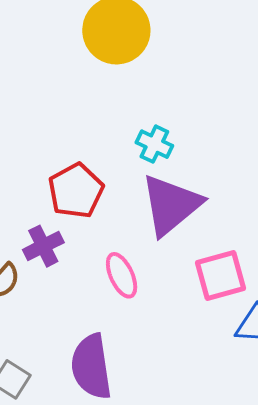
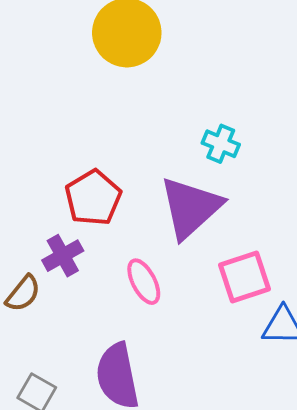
cyan cross: (154, 144) -> (221, 144), moved

